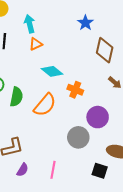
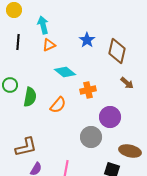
blue star: (85, 23) -> (87, 40), moved
orange cross: (75, 90) -> (88, 90), turned -35
orange semicircle: (45, 105) -> (58, 105), size x0.7

